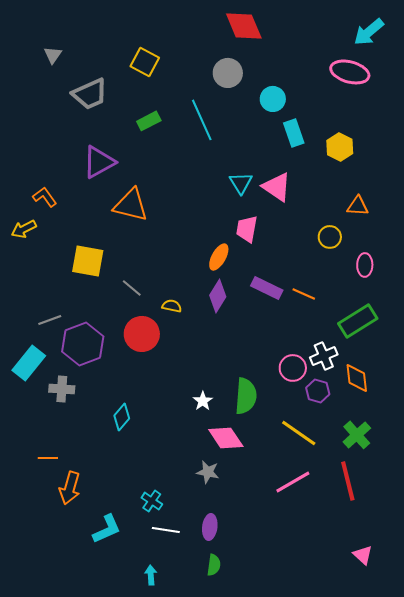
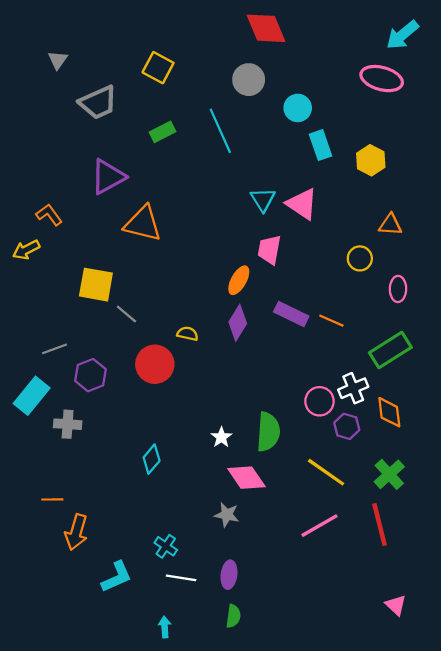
gray line: (132, 288) -> (126, 314), moved
purple hexagon: (83, 344) -> (91, 375), size x0.7
cyan diamond: (122, 417) -> (152, 459), moved

